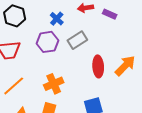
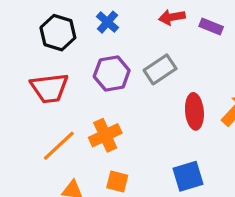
blue cross: (57, 19) -> (108, 22), moved
orange cross: (54, 84) -> (105, 135), moved

